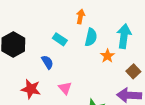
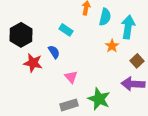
cyan semicircle: (91, 37) -> (105, 17), moved
red star: (31, 89) -> (33, 63), moved

